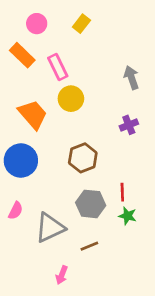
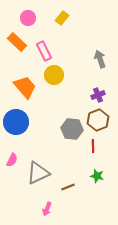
brown hexagon: (83, 158) -> (98, 120), moved
gray hexagon: (91, 204) -> (72, 129), moved
green star: (128, 216) -> (97, 176), moved

